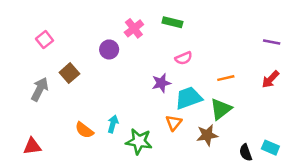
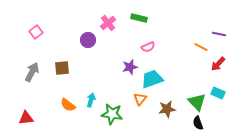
brown square: (69, 73) -> (62, 68), moved, turned 35
orange line: (226, 78) -> (201, 47), moved, turned 40
green triangle: (221, 109) -> (197, 102), moved, turned -36
cyan rectangle: (270, 148) -> (218, 93), moved

